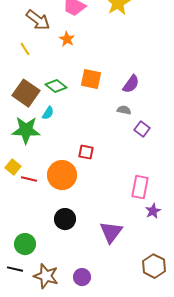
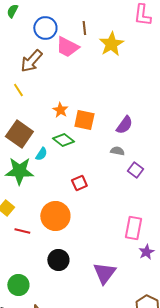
brown arrow: (38, 20) -> (31, 61), turned 95
orange star: (67, 39) -> (60, 110), moved
green diamond: (56, 86) -> (63, 140), moved
red square: (86, 152) -> (79, 183), moved, turned -35
red line: (29, 179) -> (22, 231), moved

